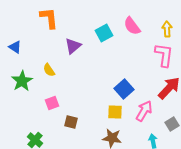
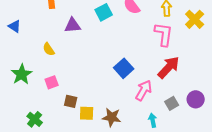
purple triangle: (73, 46) -> (73, 25), turned 36
green star: (22, 81) -> (22, 74), moved
yellow square: (115, 112) -> (87, 113), moved

